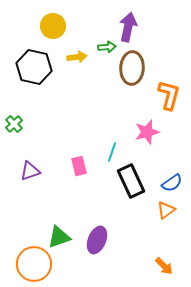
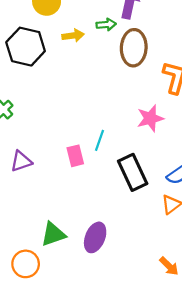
cyan line: (112, 152) -> (100, 140), moved
orange circle: (34, 264) -> (26, 264), size x0.7

